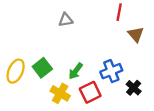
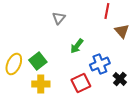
gray triangle: (66, 20) -> (59, 18), turned -40
green arrow: (76, 71) -> (77, 46), moved
yellow cross: (60, 93) -> (41, 84), moved, turned -30

